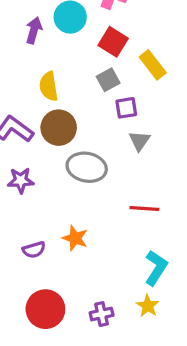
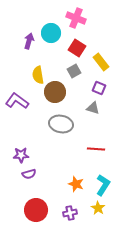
purple square: (126, 108) -> (99, 88), moved, turned 32
brown circle: (59, 128) -> (55, 92), moved
gray triangle: (139, 141) -> (93, 108), turned -48
purple star: (21, 180) -> (21, 155), moved
orange star: (75, 238) -> (76, 184), moved

